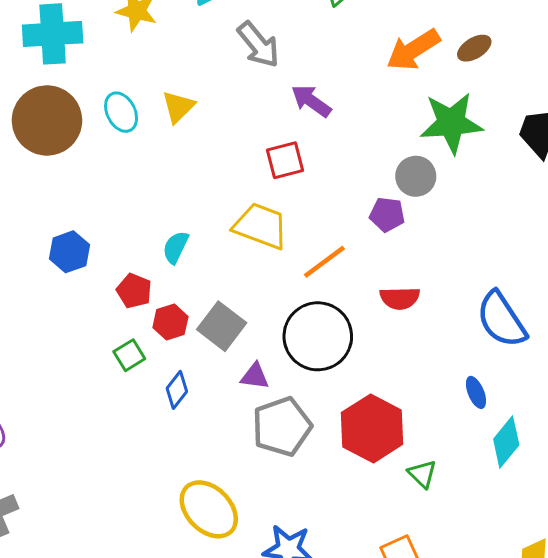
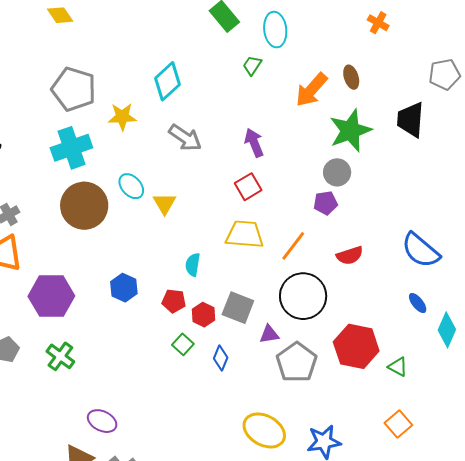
gray arrow: (258, 45) -> (185, 138), moved
brown ellipse: (474, 48) -> (351, 77), turned -60
purple arrow: (311, 101) -> (254, 143), turned 48
yellow triangle: (178, 107) -> (164, 203), moved

